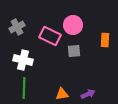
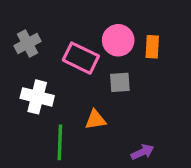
orange rectangle: (105, 40) -> (152, 47), moved
green line: (24, 88) -> (60, 142), moved
orange triangle: (62, 94) -> (96, 120), moved

